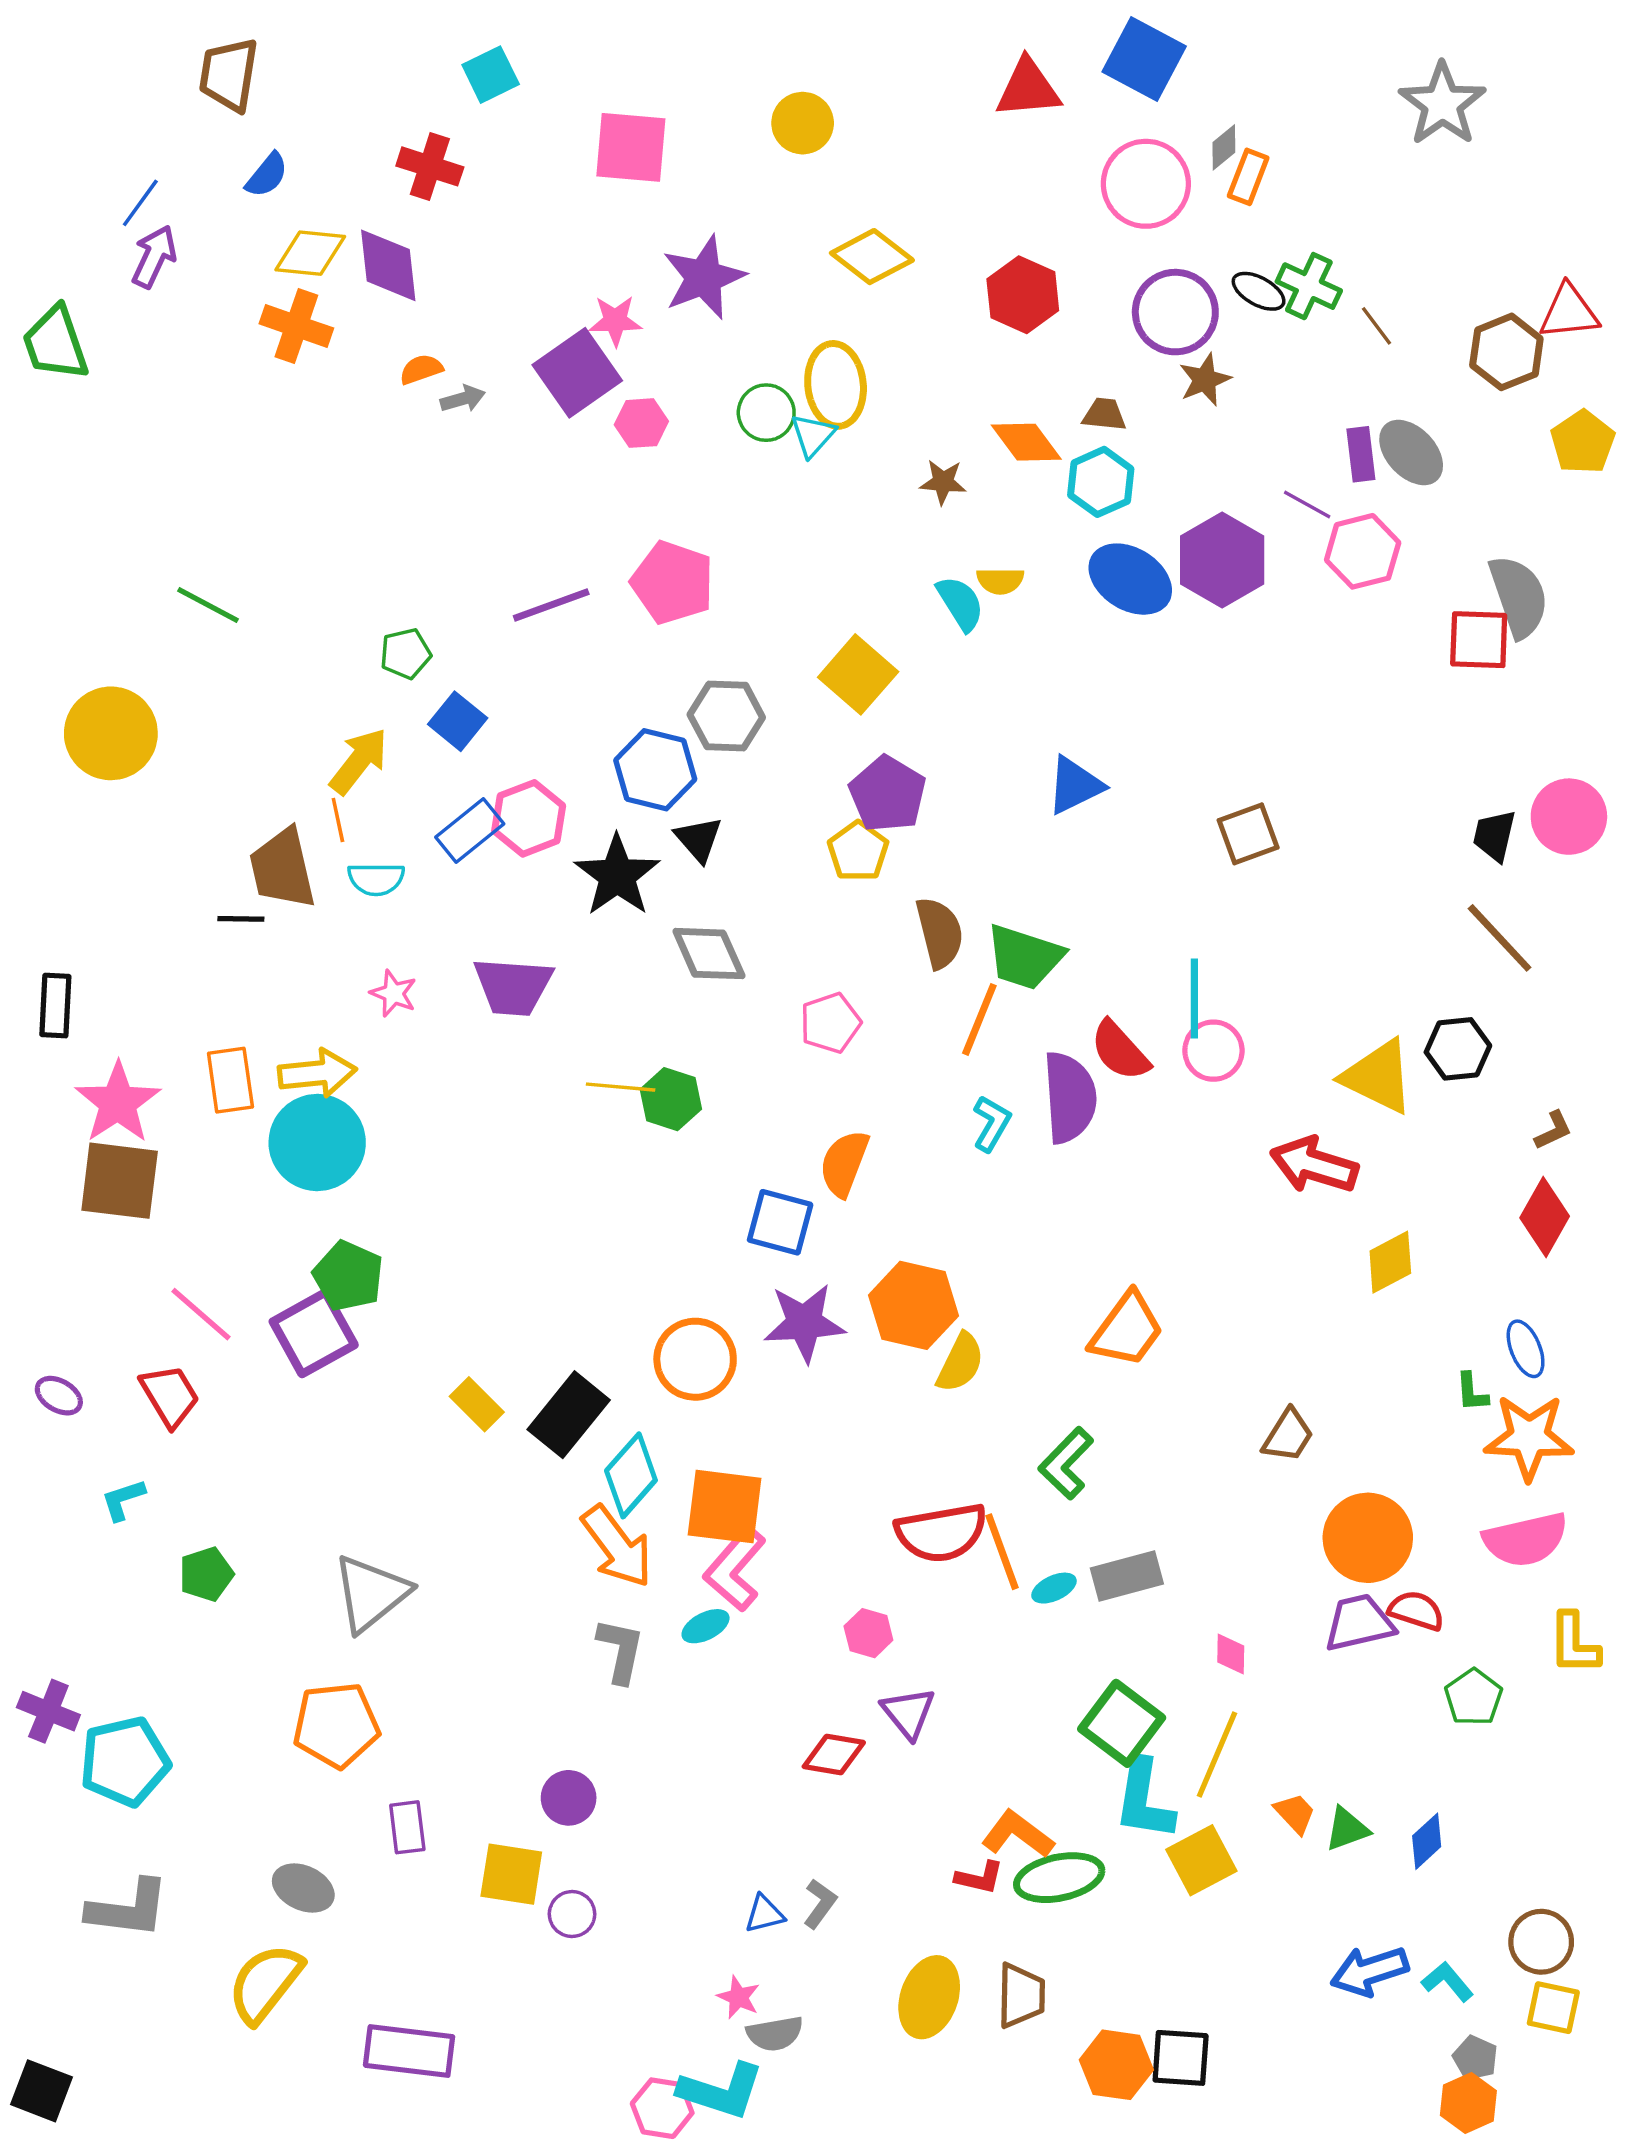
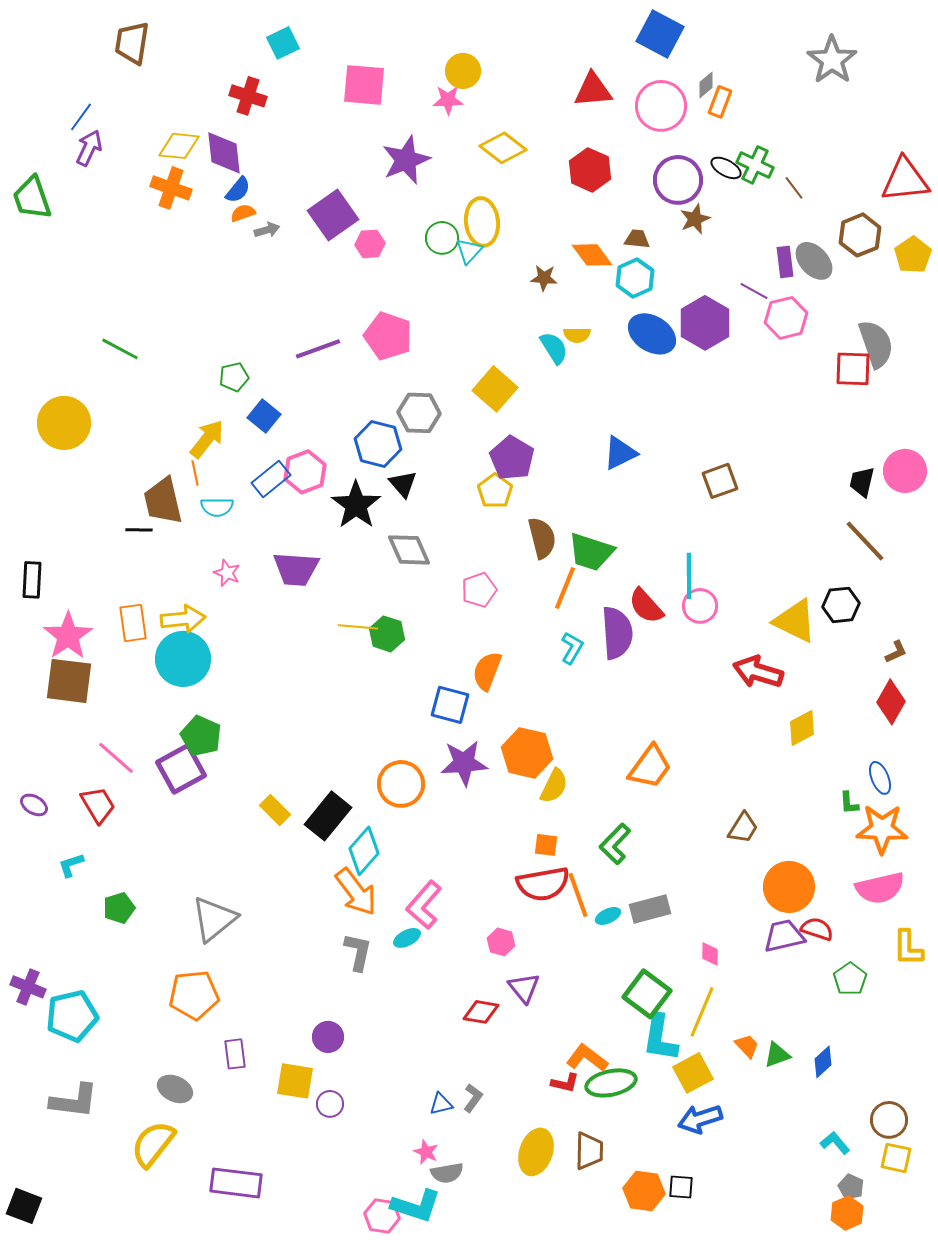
red triangle: (1028, 88) -> (593, 90), moved
blue semicircle: (267, 175) -> (238, 190), moved
red triangle: (1569, 312) -> (905, 180), size x1.4
pink star: (615, 321) -> (448, 100), moved
brown hexagon: (1506, 352) -> (860, 235), moved
orange square: (725, 1507) -> (546, 845), moved, size x0.5
blue arrow: (1370, 1971) -> (700, 1119), moved
black square: (1181, 2058) -> (681, 1187), size x0.7

